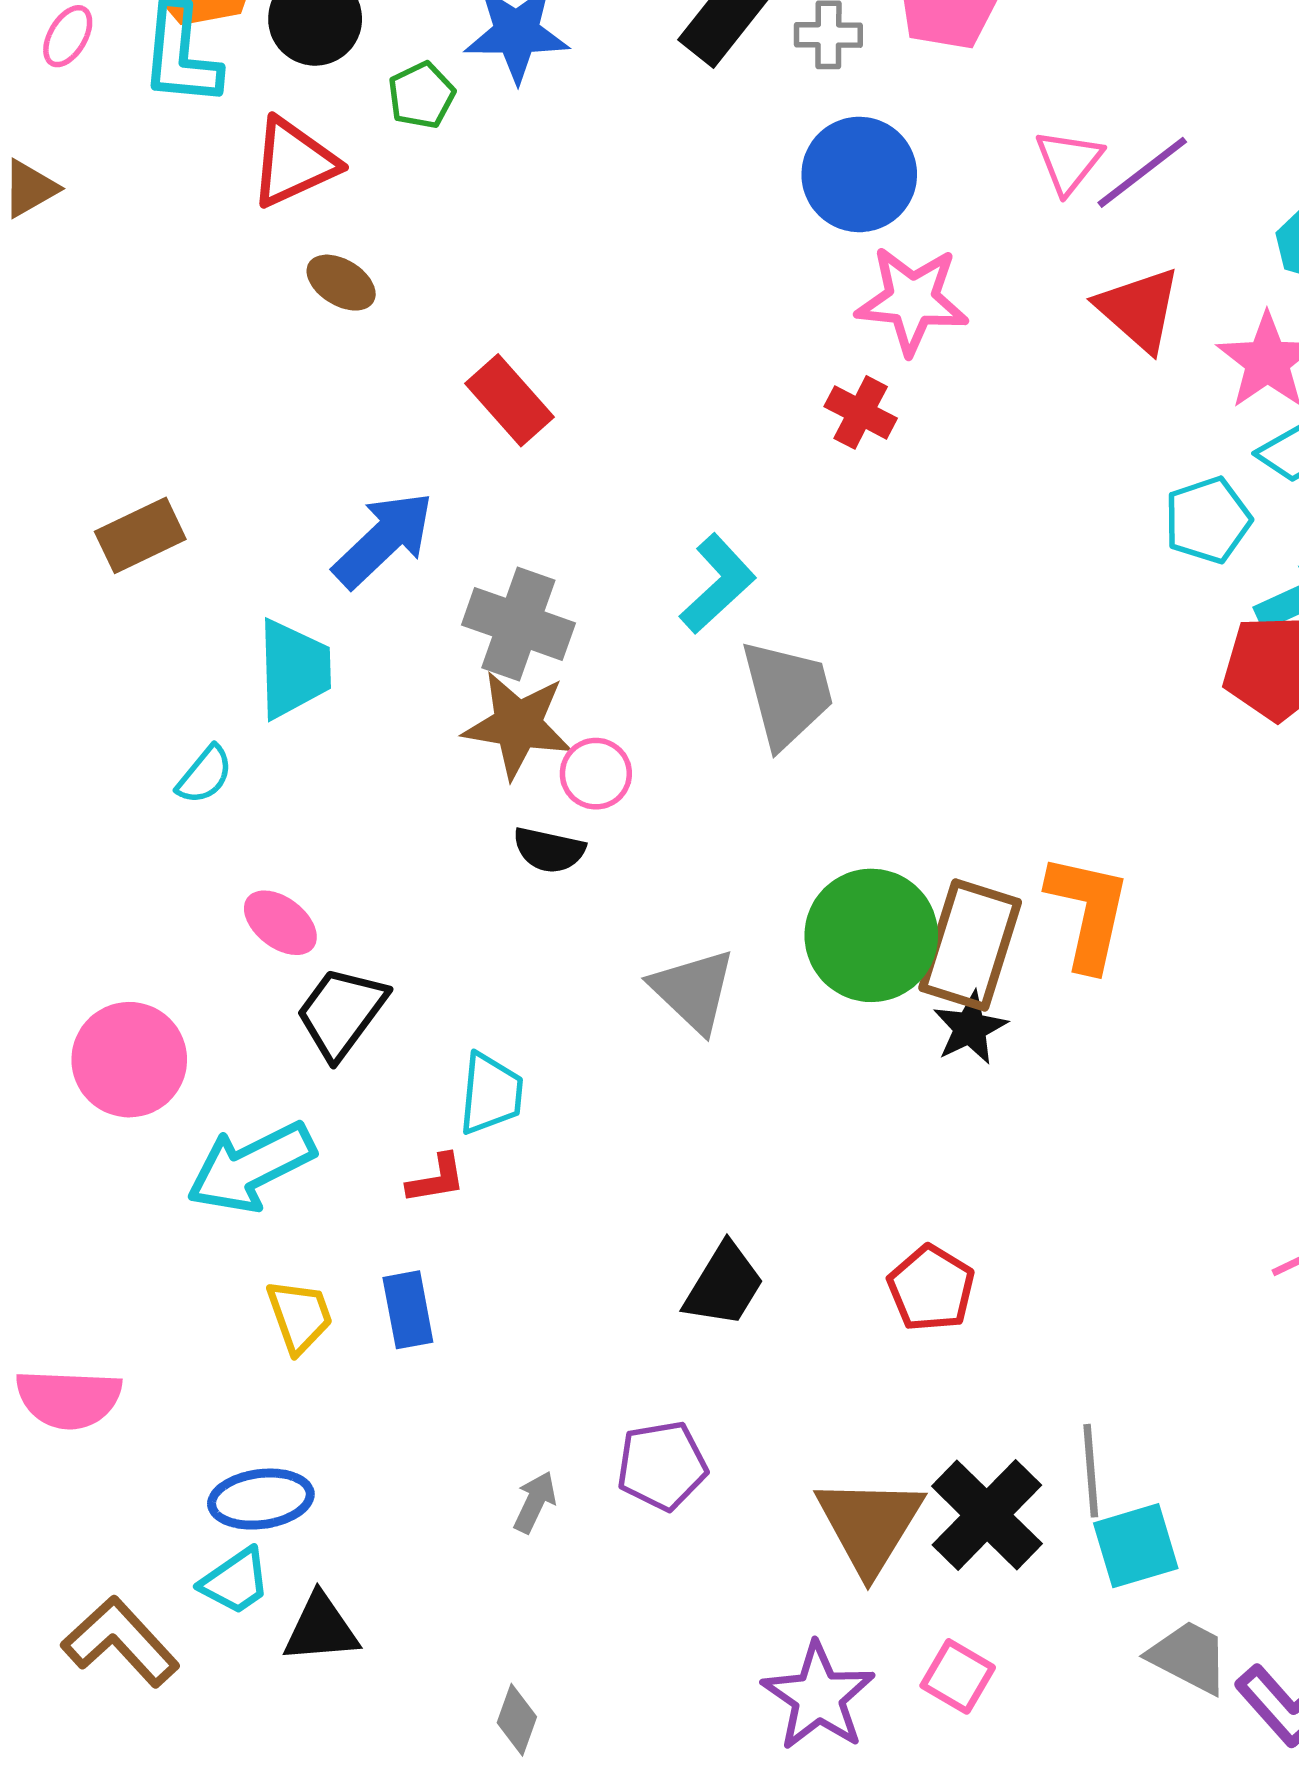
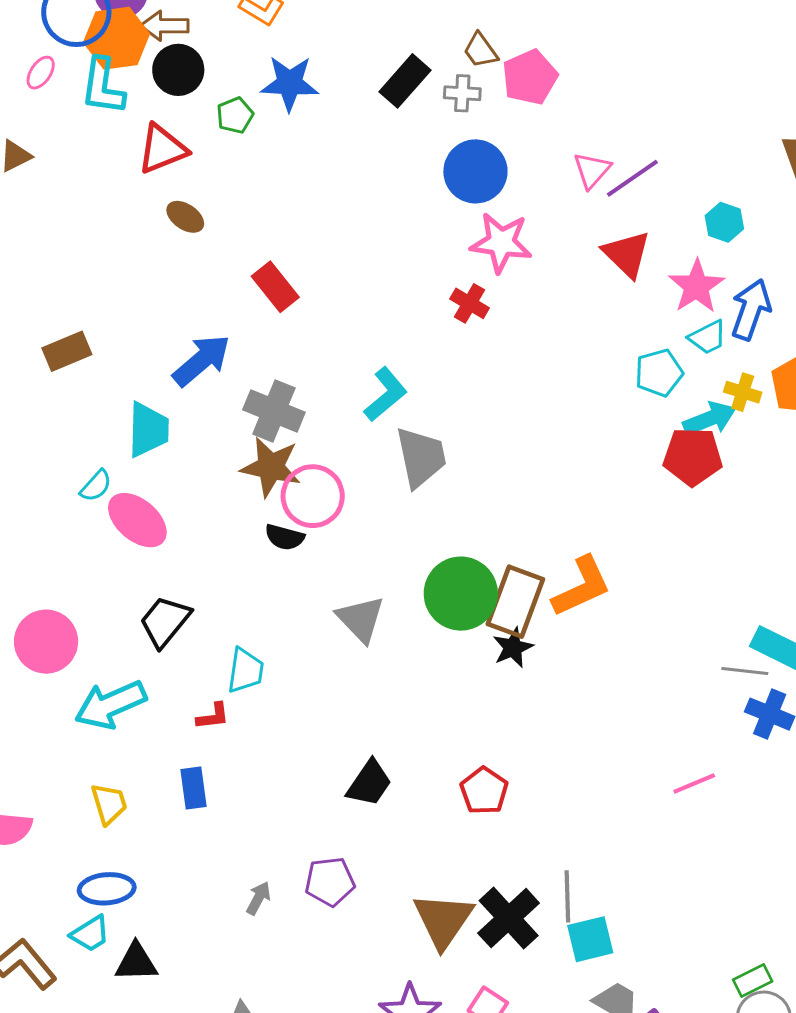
pink circle: (596, 774) -> (313, 496), size x1.6
orange L-shape: (1088, 912) -> (582, 587), turned 50
pink ellipse: (280, 923) -> (137, 520), moved, size x1.5
yellow trapezoid: (300, 1316) -> (109, 804), moved

